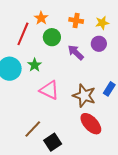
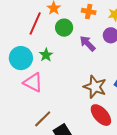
pink triangle: (49, 90) -> (33, 83), moved

